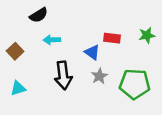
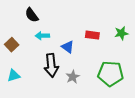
black semicircle: (39, 15) -> (32, 15), turned 84
blue triangle: (92, 52) -> (68, 47), moved
gray star: (99, 76) -> (73, 77), moved

